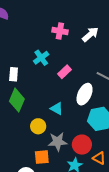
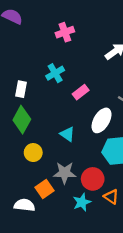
pink cross: (60, 31) -> (65, 32), moved, turned -35
yellow circle: (38, 126) -> (33, 153), moved
orange square: (42, 157) -> (45, 189), turned -35

